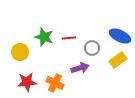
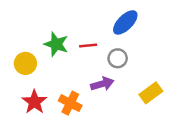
blue ellipse: (120, 36) -> (125, 22), moved, turned -70
yellow rectangle: (118, 60) -> (151, 93), moved
red star: (27, 82) -> (34, 102), turned -30

